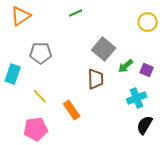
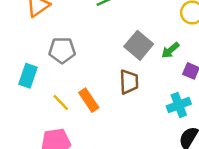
green arrow: (126, 66) -> (170, 50), moved
orange rectangle: (72, 110) -> (89, 100), moved

